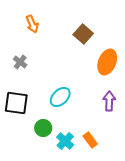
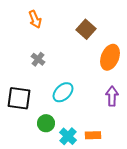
gray cross: (20, 62) -> (38, 59), moved
orange rectangle: (90, 140) -> (93, 135), turned -56

